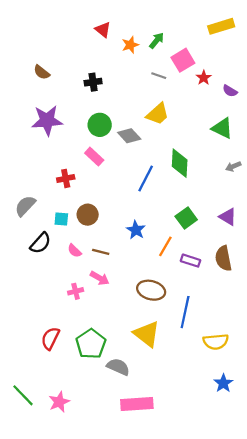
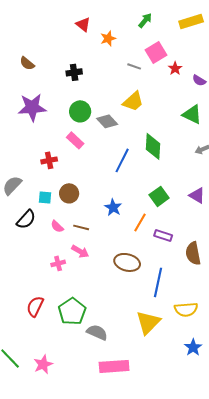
green arrow: (157, 41) -> (145, 20), moved
brown semicircle: (223, 258) -> (193, 253), moved
yellow triangle: (147, 334) -> (148, 322), moved, turned 36

